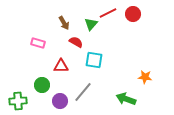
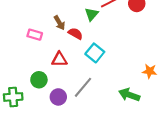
brown arrow: (64, 23) -> (59, 23), moved
cyan square: (94, 60) -> (95, 53), turned 30

